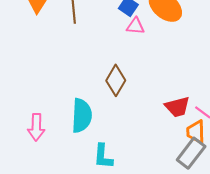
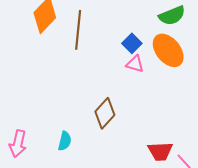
cyan semicircle: (82, 116) -> (65, 141), size x0.6

